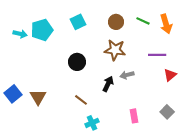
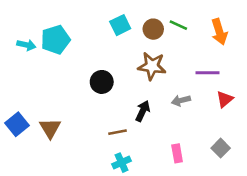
green line: (143, 21) -> (178, 25), moved
cyan square: (78, 22) -> (120, 25), moved
gray arrow: (127, 75) -> (181, 100), moved
brown line: (81, 100) -> (118, 132), moved, turned -48

